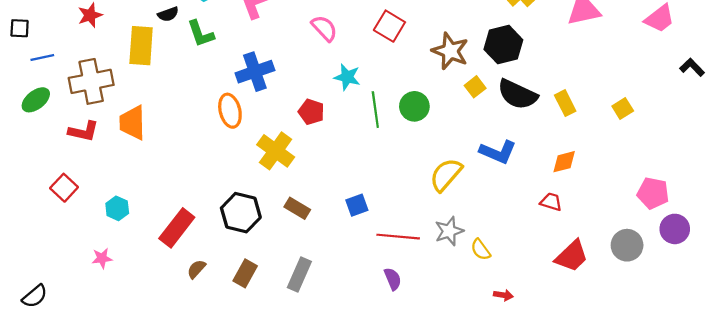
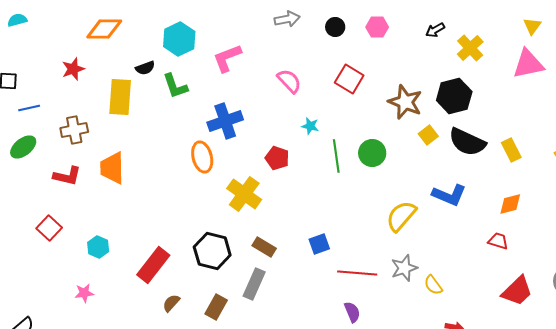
cyan star: (347, 77) -> (310, 126), size x0.7
brown cross: (91, 81) -> (74, 130), size x0.7
gray rectangle: (299, 274) -> (254, 284), moved

